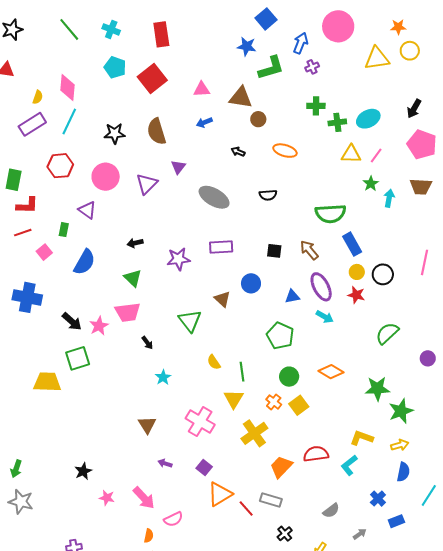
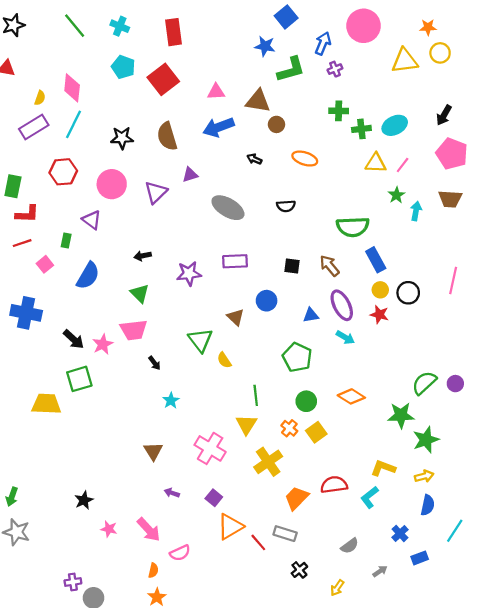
blue arrow: (204, 122) -> (219, 127), size x1.8
purple triangle: (178, 167) -> (190, 175), turned 35
green semicircle: (387, 333) -> (424, 383), moved
yellow semicircle: (214, 362) -> (224, 360), moved

